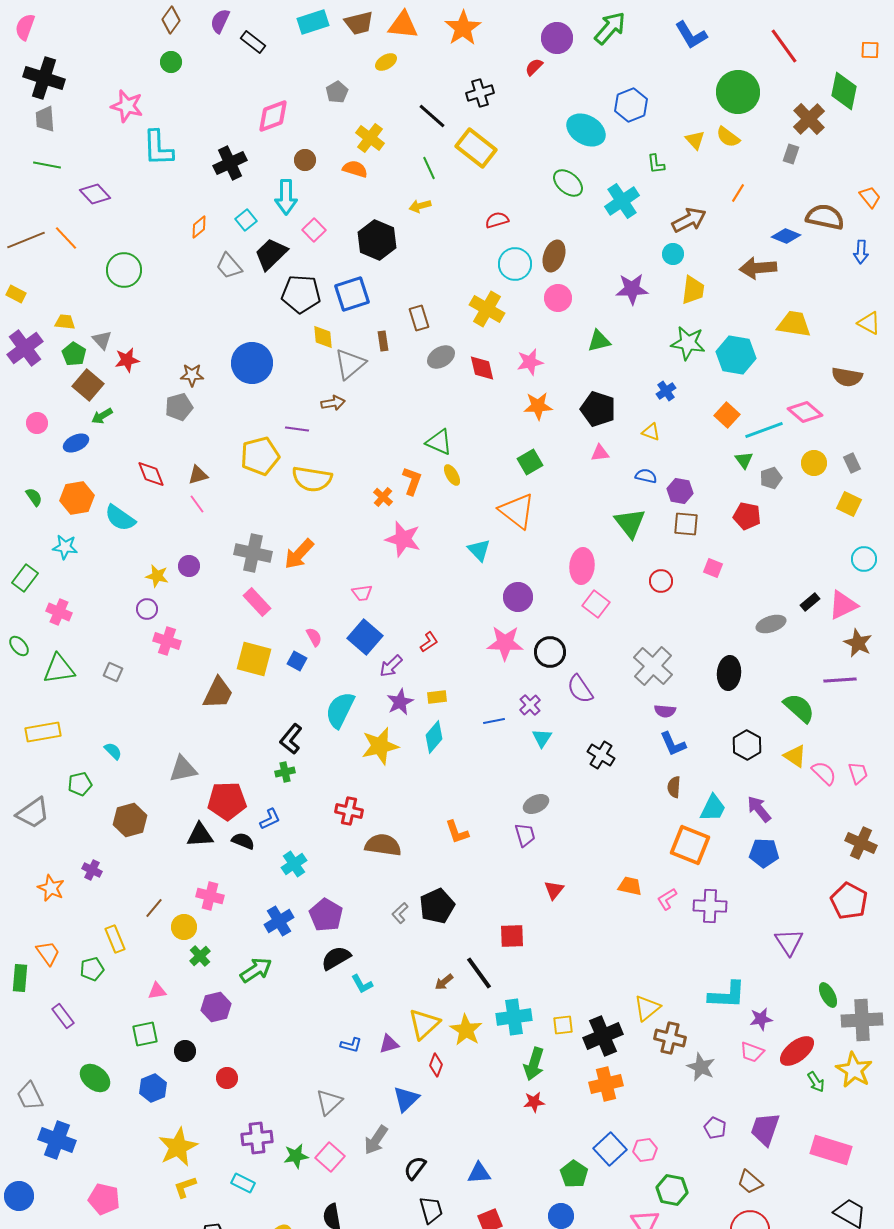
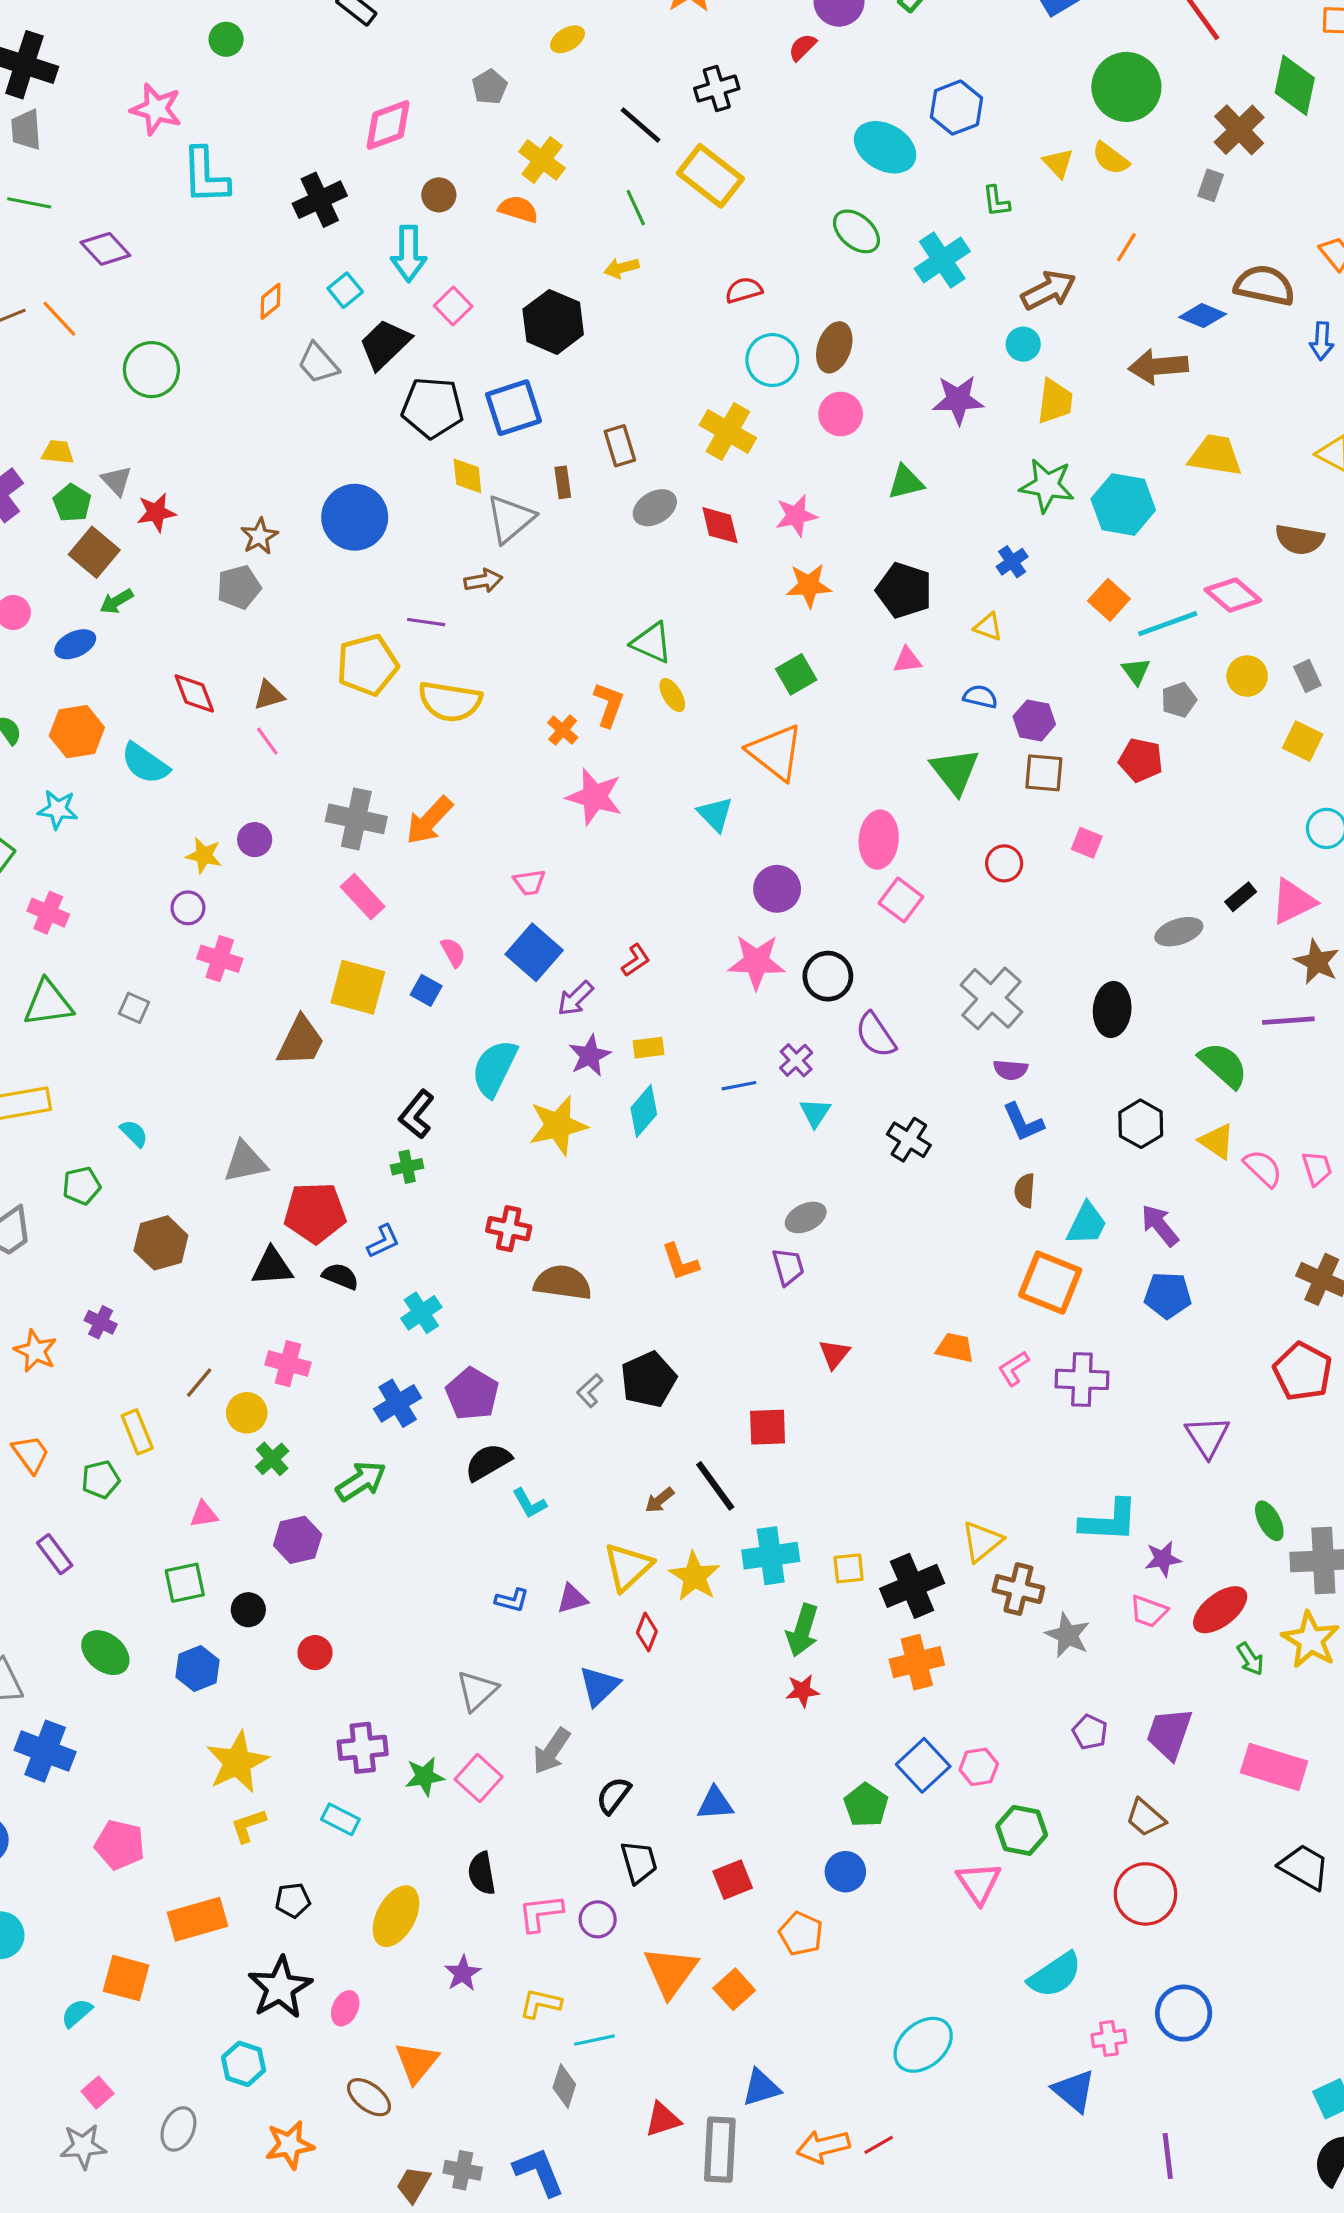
brown star: (192, 375) -> (259, 536), turned -30

